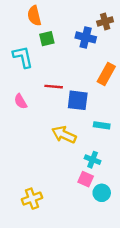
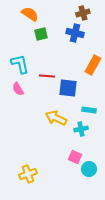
orange semicircle: (34, 16) -> (30, 14), turned 138
brown cross: (105, 21) -> (83, 13), moved
cyan L-shape: (23, 57) -> (20, 64), moved
cyan cross: (93, 160) -> (81, 129), moved, turned -32

